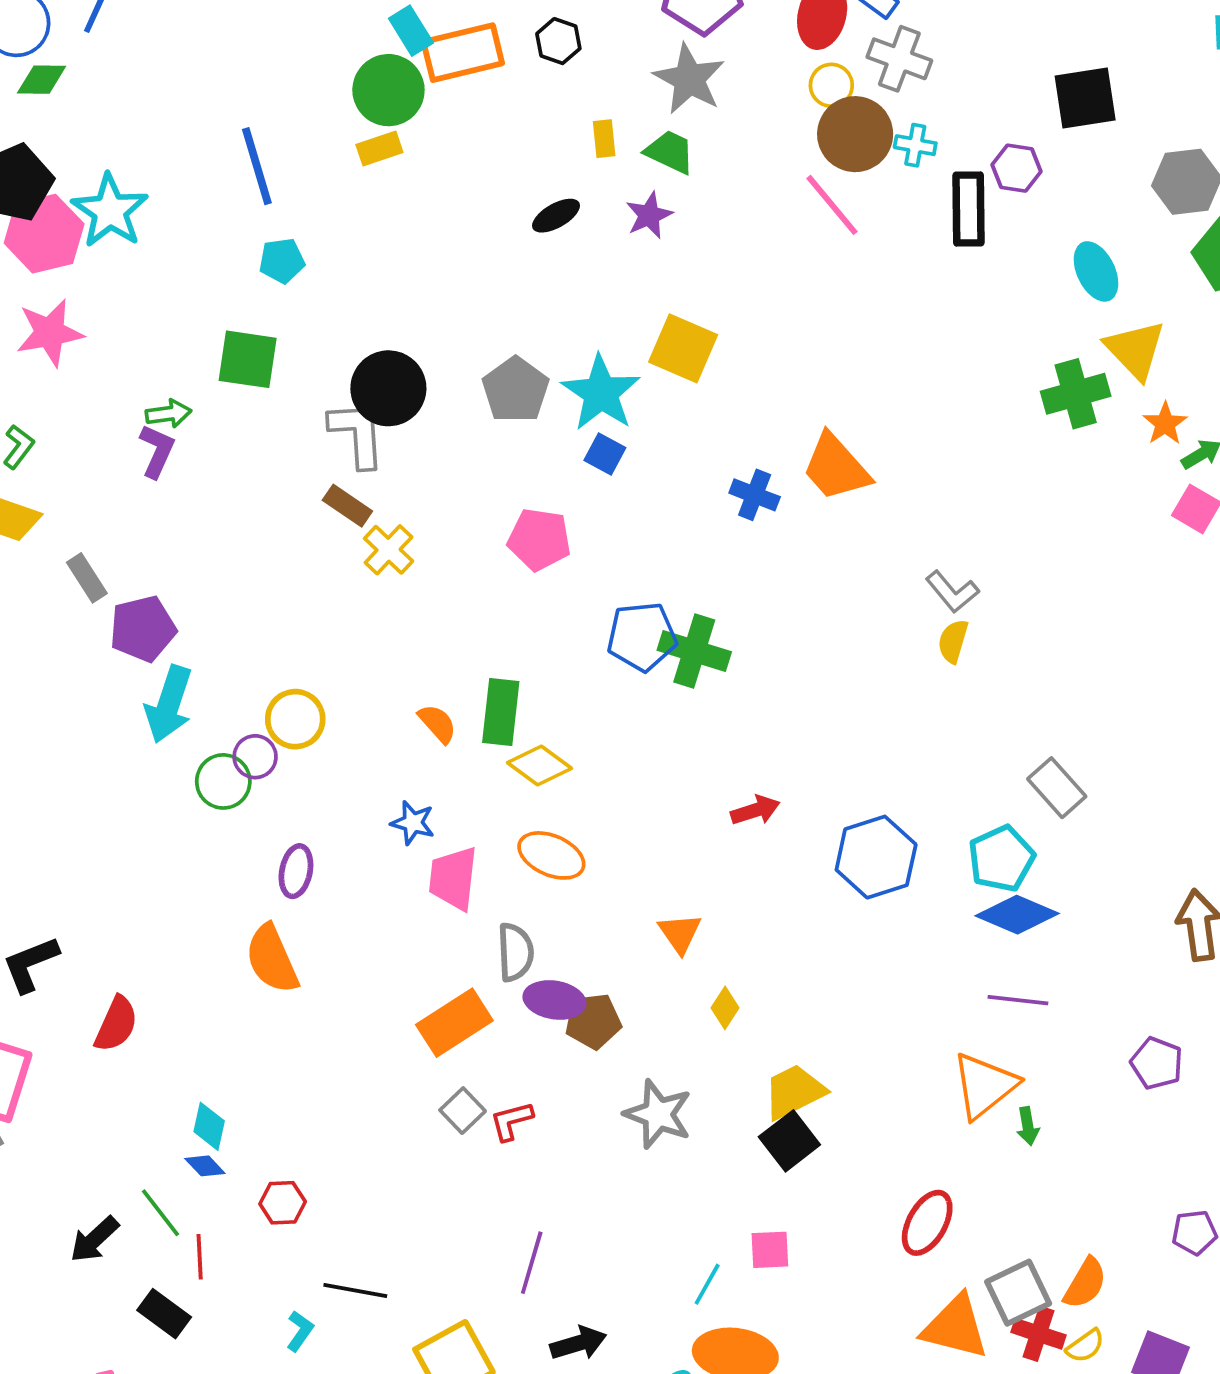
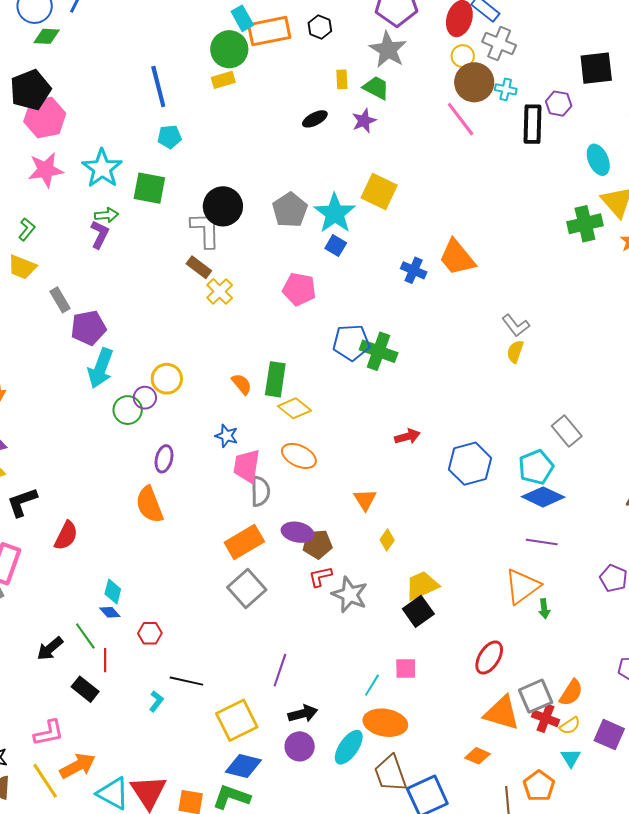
cyan star: (110, 211) -> (102, 168), moved
gray semicircle: (515, 952) -> (260, 491), moved
gray square: (463, 1111) -> (247, 589), size x1.6
red L-shape: (511, 1121) -> (320, 577), moved

